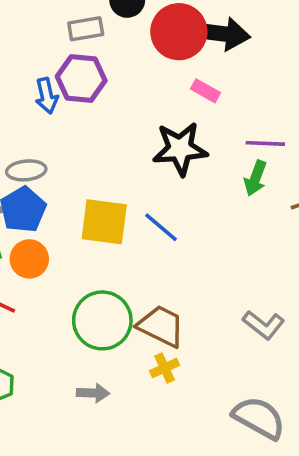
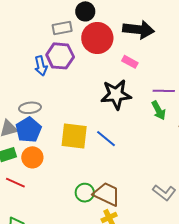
red circle: (179, 32) -> (97, 38), moved
green arrow: (255, 178) -> (159, 110), turned -48
green circle: (102, 320) -> (85, 193), moved, size x0.6

